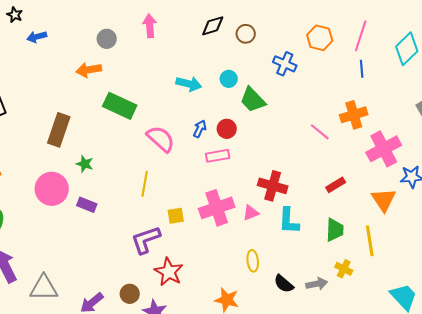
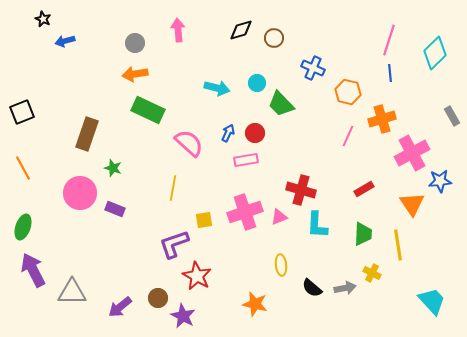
orange hexagon: (320, 38) -> (348, 92), moved
orange arrow: (89, 70) -> (135, 74), moved
pink line: (320, 132) -> (348, 136), turned 75

